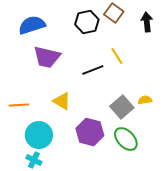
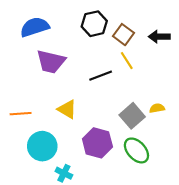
brown square: (114, 13) -> (123, 35), moved
black arrow: (147, 22) -> (159, 37), moved, turned -84
cyan cross: (34, 160) -> (64, 173), moved

